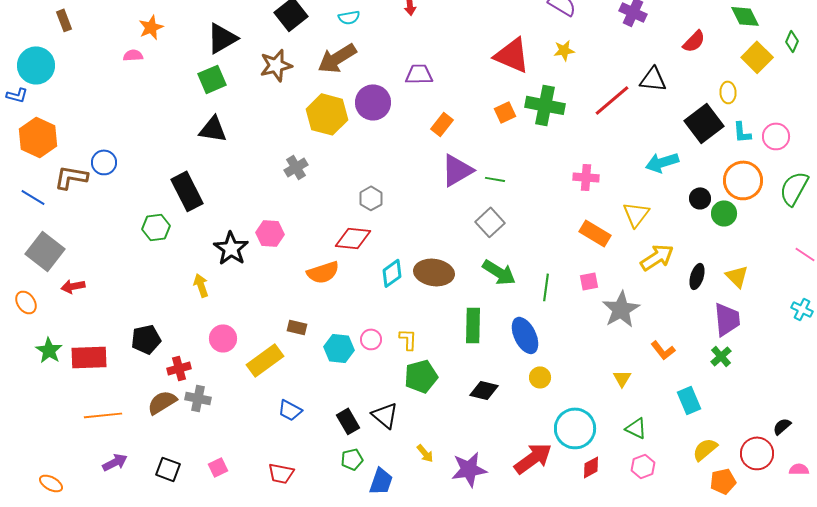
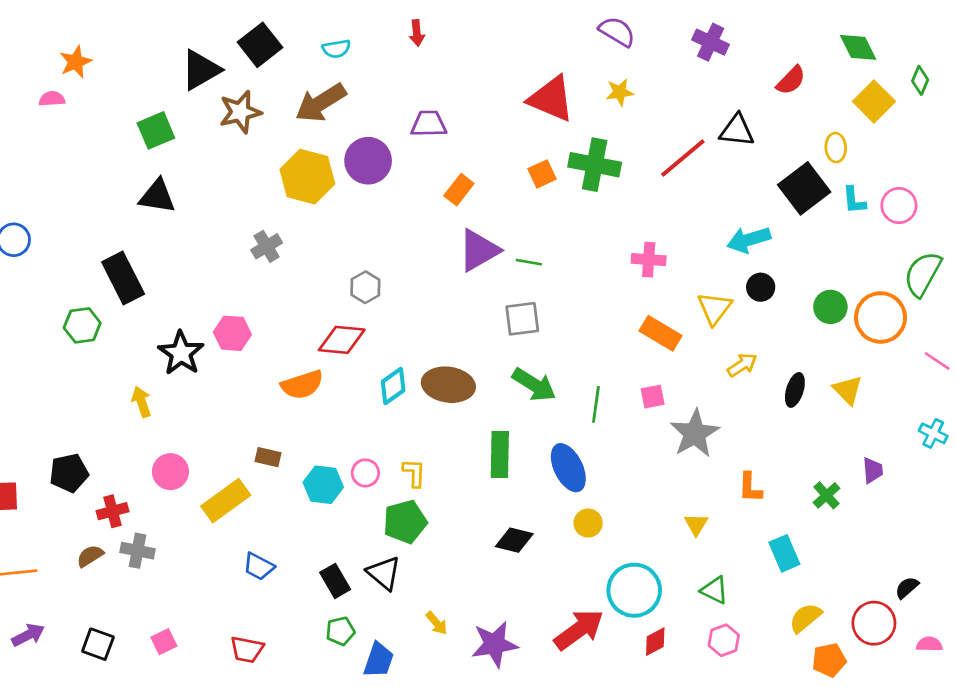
black triangle: (222, 38) -> (201, 70), moved
orange circle: (743, 180) -> (881, 317), moved
black circle: (700, 198) -> (761, 287), moved
gray square: (490, 222) -> (522, 319), turned 36
yellow arrow: (657, 257) -> (742, 365), size x0.7
purple trapezoid: (727, 319) -> (873, 470), moved, size x0.6
orange L-shape: (663, 350) -> (750, 487), turned 40
green pentagon: (421, 376) -> (405, 522), moved
brown semicircle: (162, 402) -> (90, 556), size x0.7

